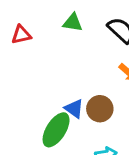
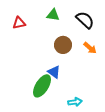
brown circle: (100, 109) -> (63, 45), moved

